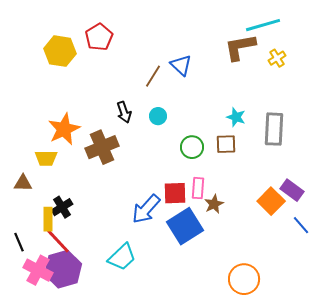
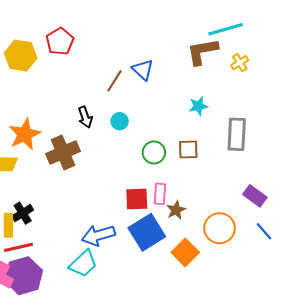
cyan star: (236, 117) -> (198, 106), moved, turned -30
orange square: (271, 201) -> (185, 252), moved
blue arrow: (146, 209) -> (98, 235), moved, turned 32
red line: (58, 241) -> (19, 247), turned -60
orange circle: (244, 279) -> (220, 228), moved

